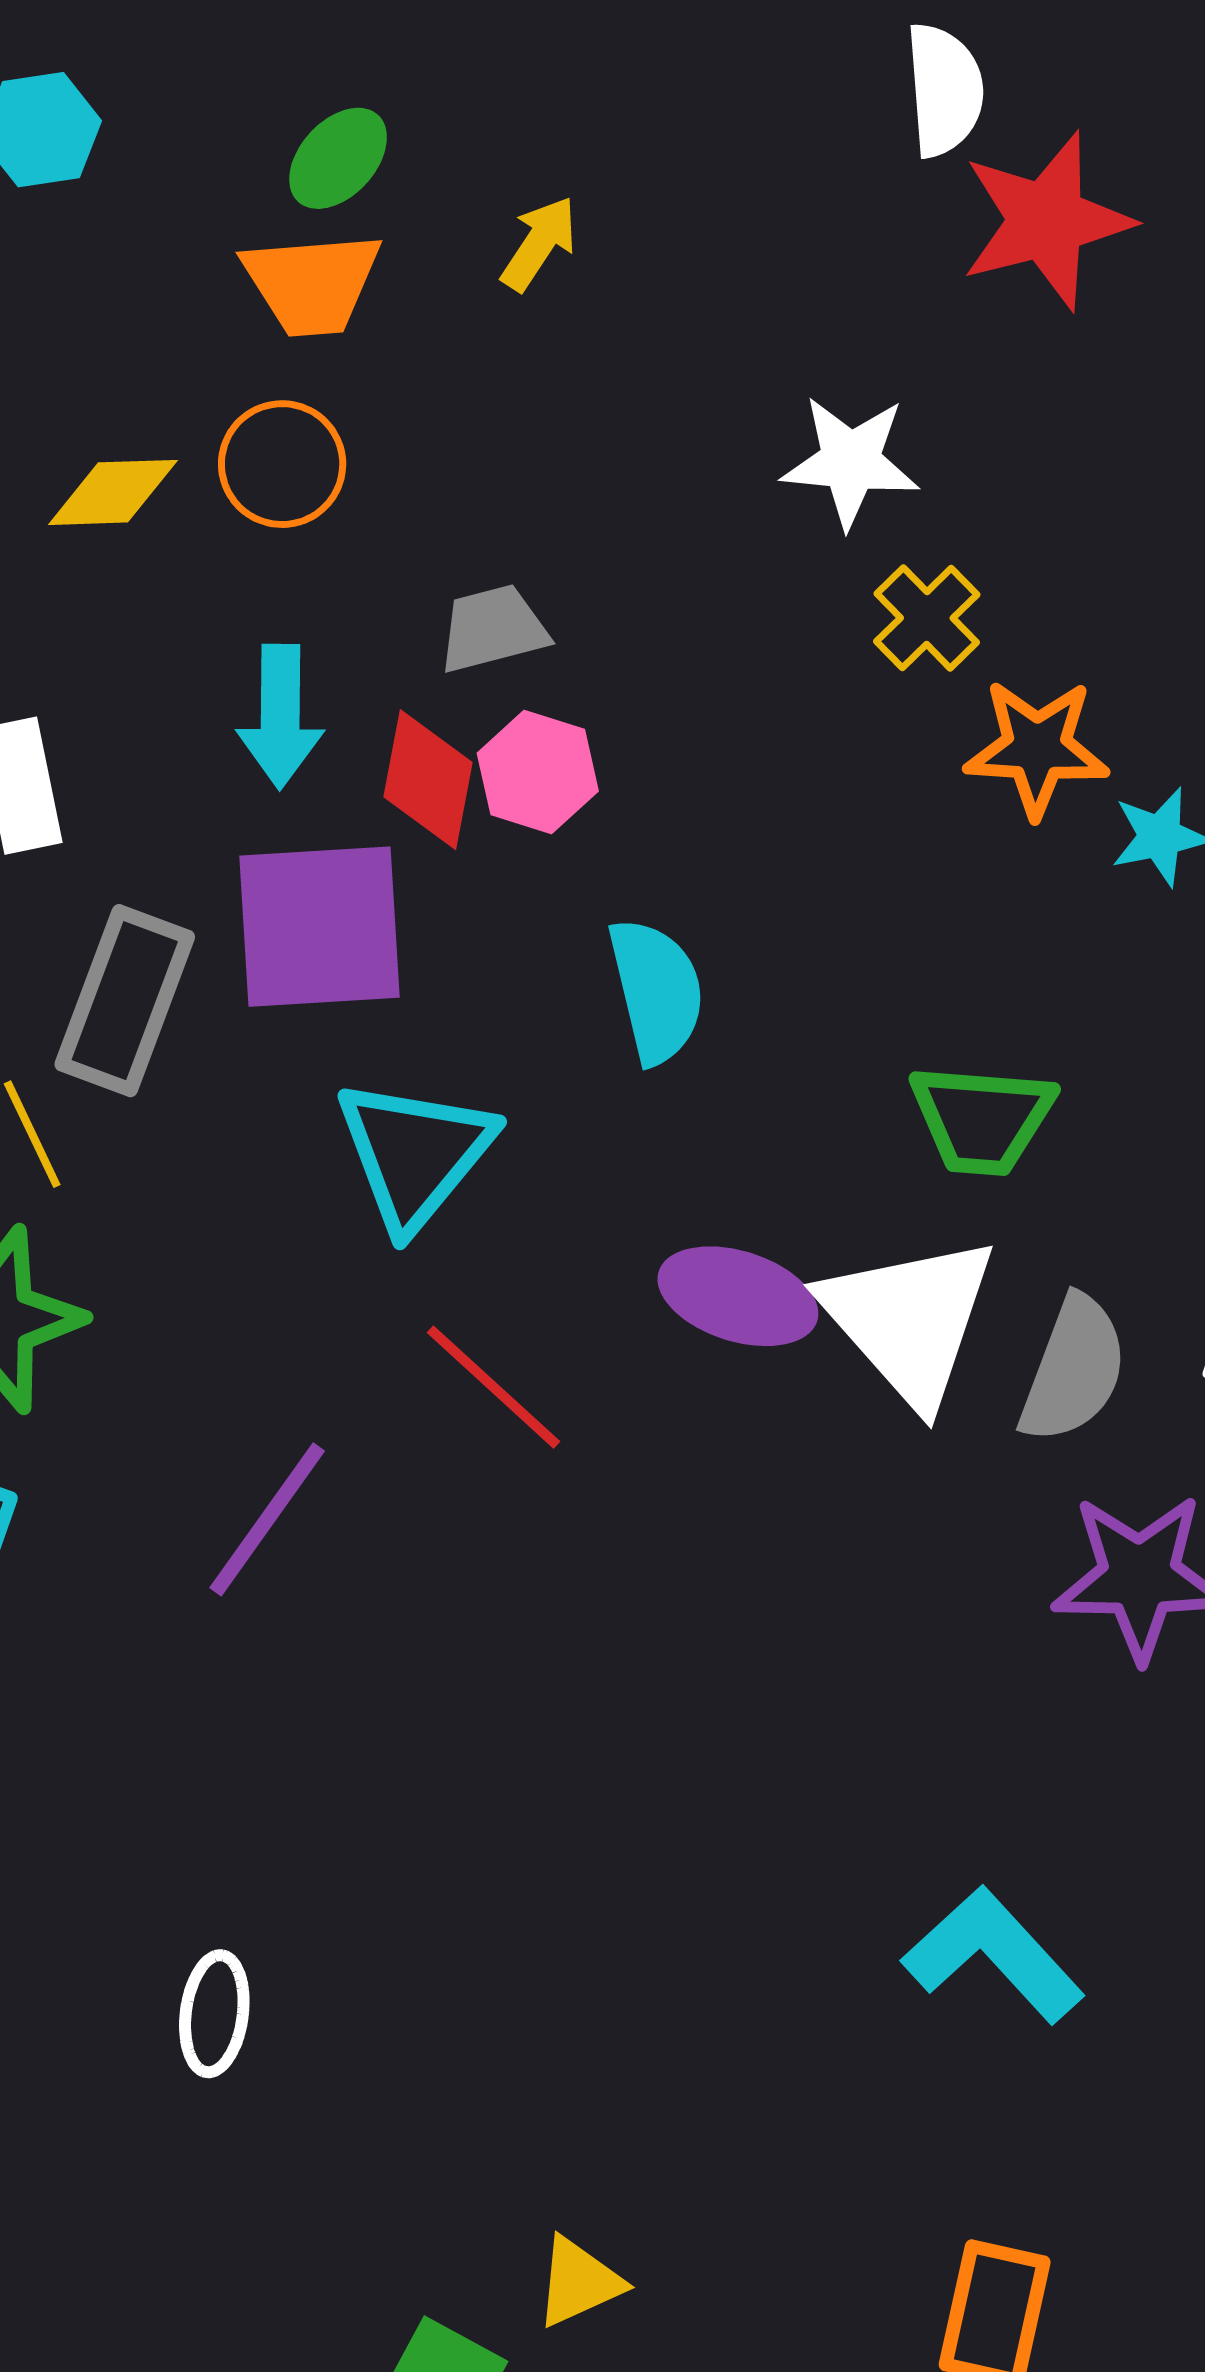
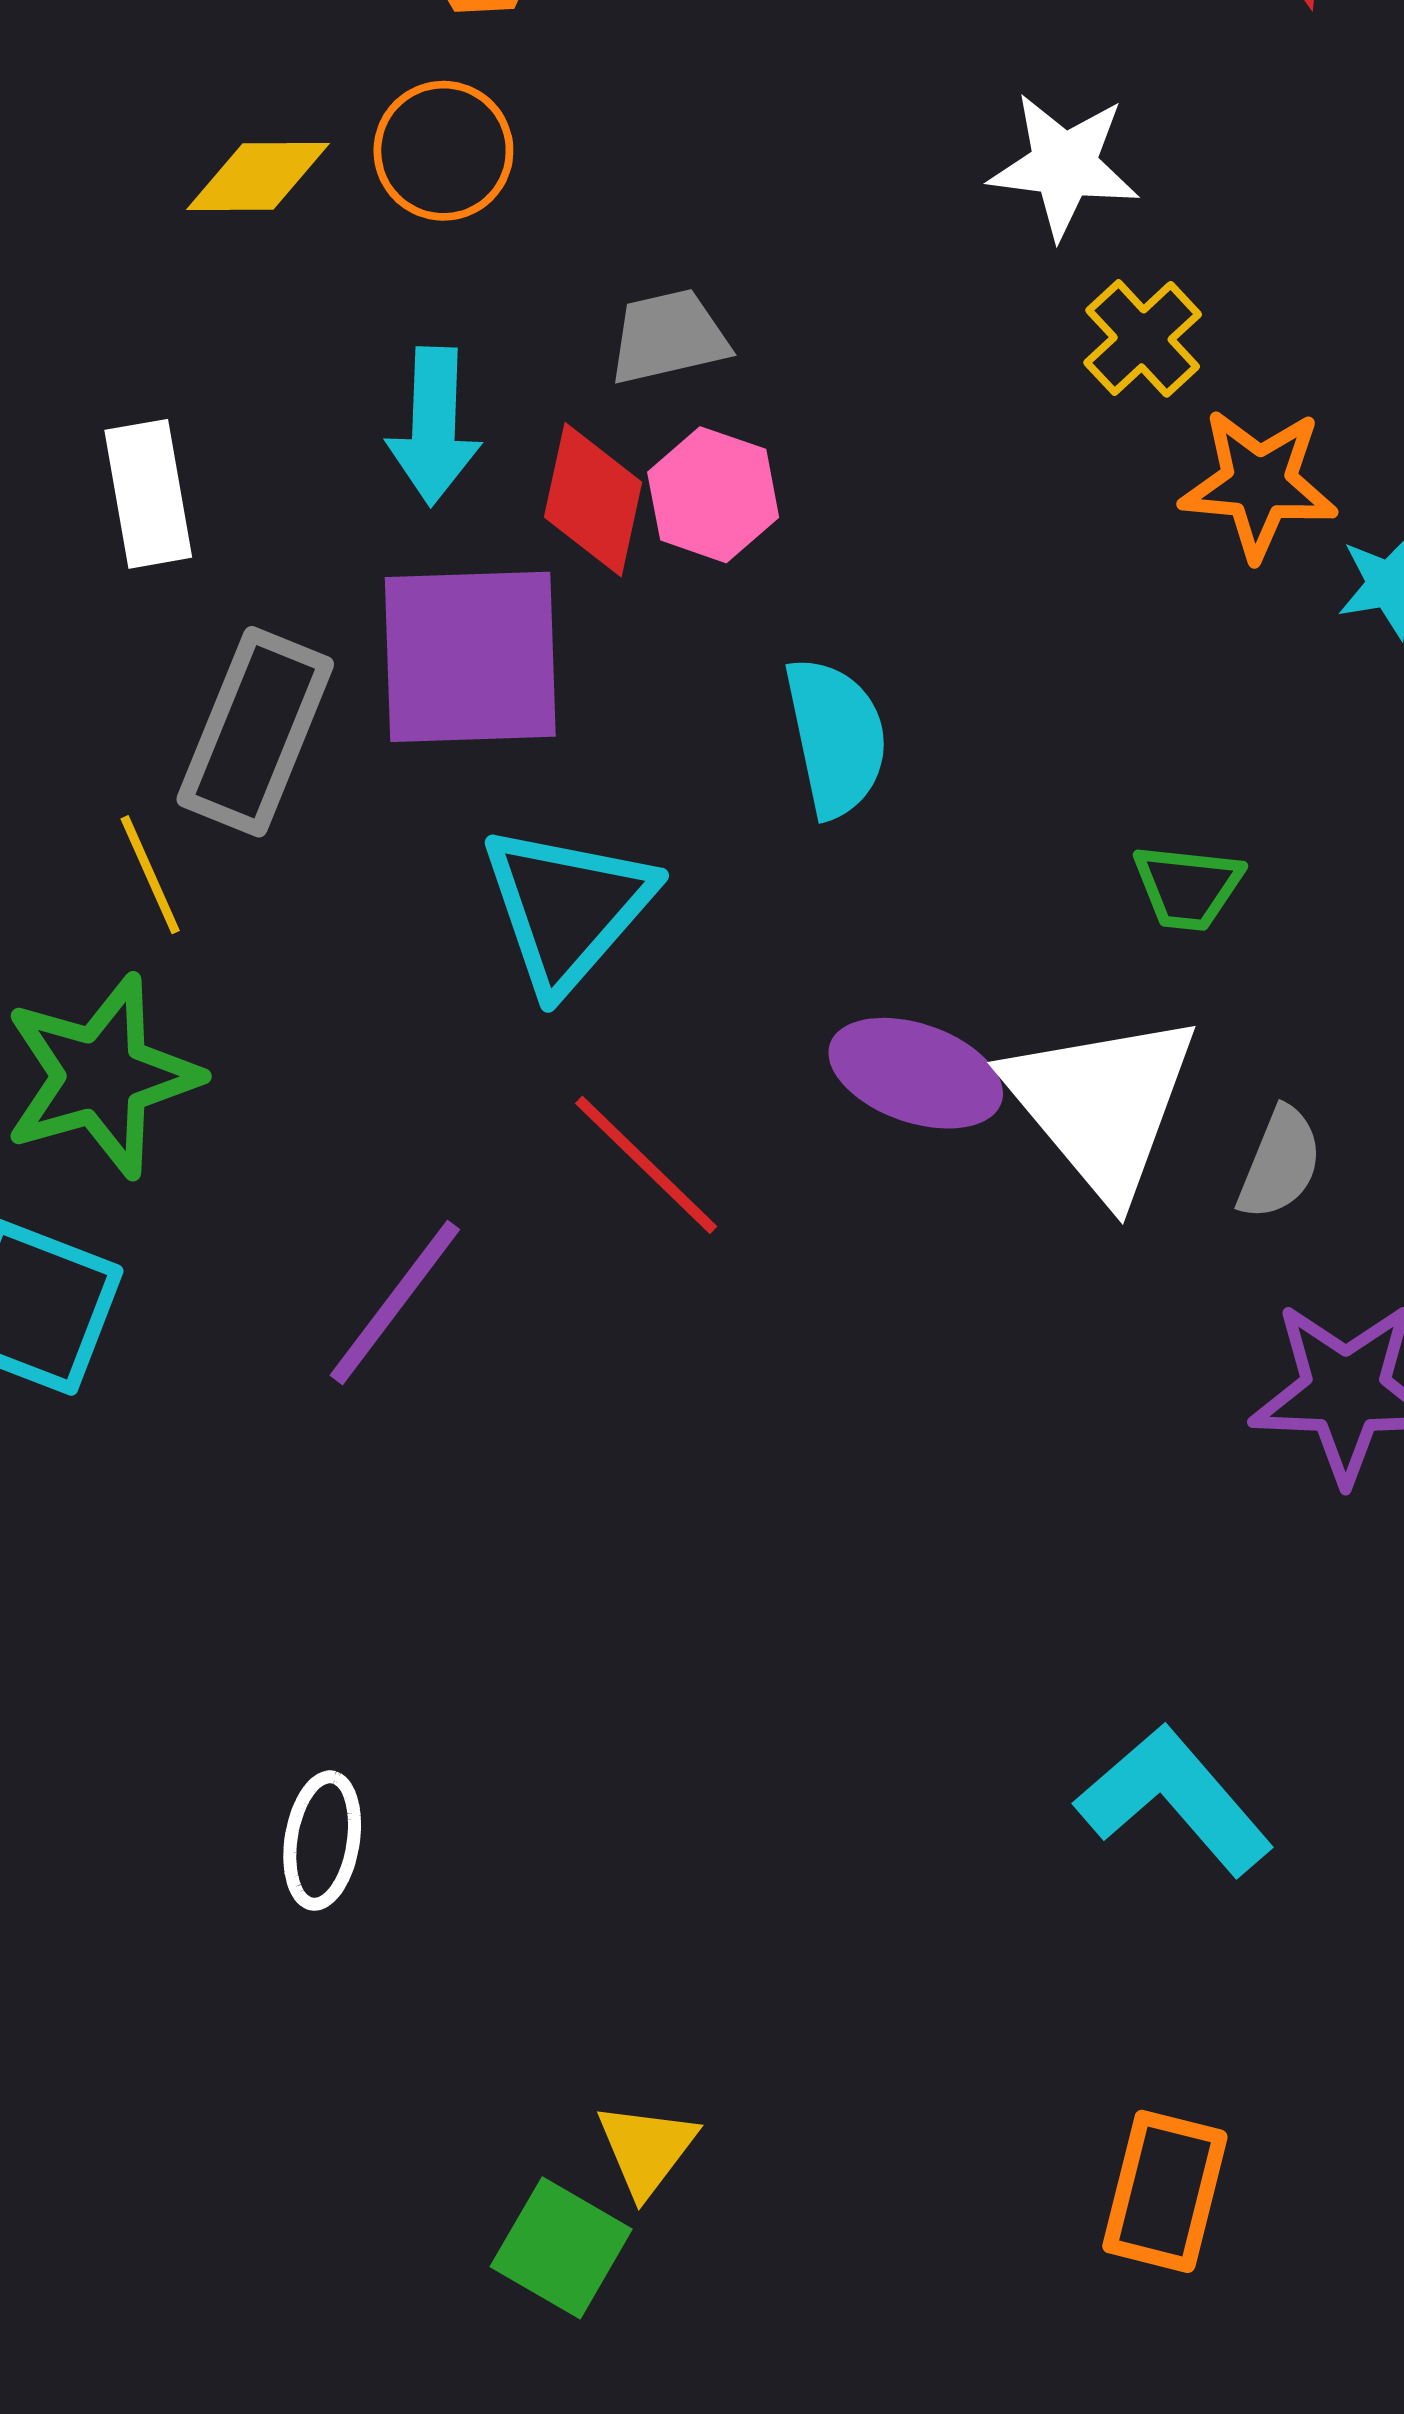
green trapezoid: (982, 1119) -> (1188, 887), size x0.7
gray semicircle: (1073, 1369) -> (1280, 1163), size x0.7
yellow triangle: (579, 2282) -> (646, 2149), moved, turned -30

